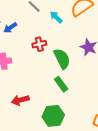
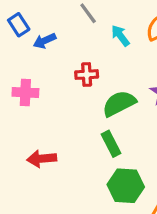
green semicircle: (62, 59) -> (119, 103), turned -100
green hexagon: (53, 116) -> (126, 186), moved

